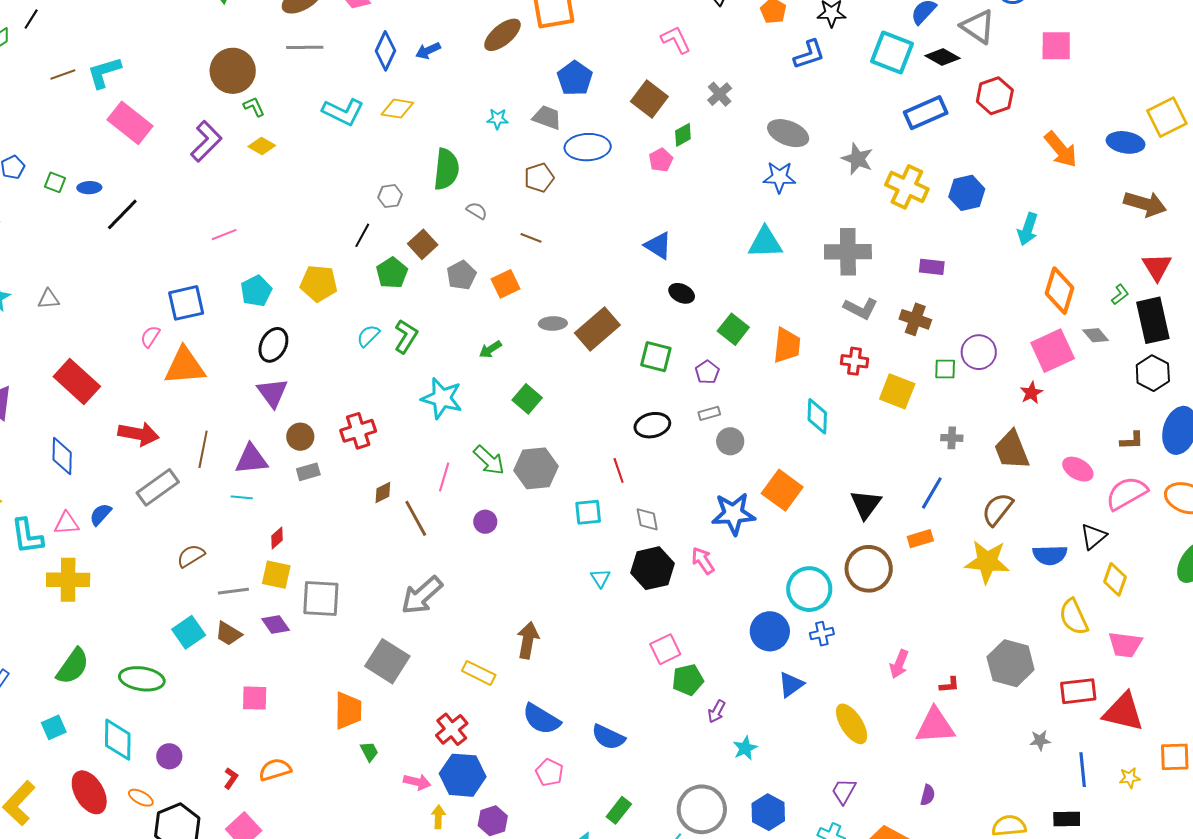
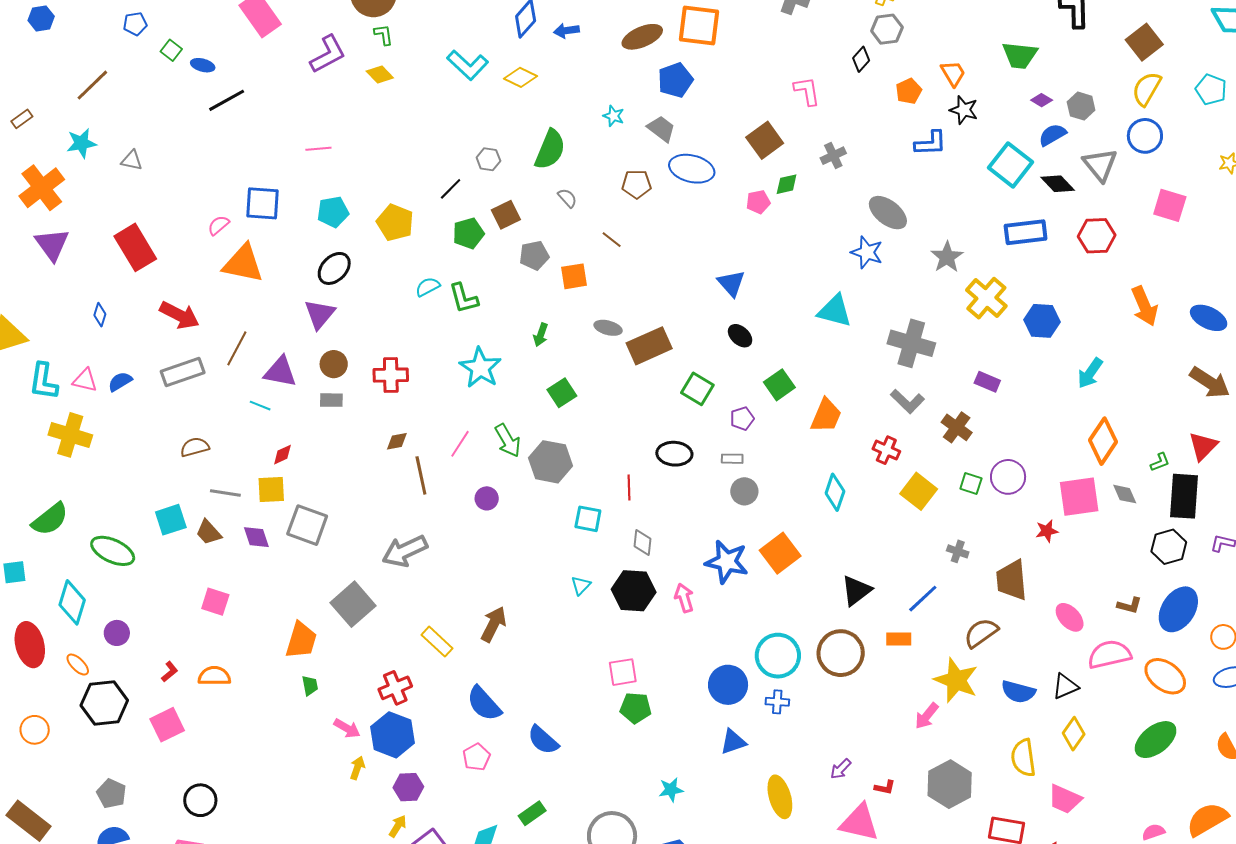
blue pentagon: (575, 78) -> (675, 80), moved
green L-shape: (406, 336) -> (464, 298), turned 116
green arrow: (490, 349) -> (541, 335), turned -55
blue diamond: (62, 456) -> (100, 315), size x0.6
yellow square: (276, 575) -> (271, 489), turned -32
pink arrow: (899, 664) -> (927, 716), moved
purple arrow: (717, 711) -> (841, 769), moved

